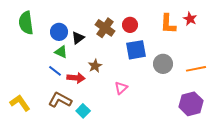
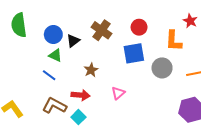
orange L-shape: (168, 24) -> (174, 41), moved
red circle: (130, 25) -> (139, 27), moved
red arrow: (76, 78) -> (81, 95), moved

